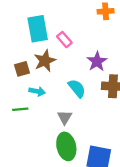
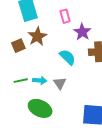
pink rectangle: (64, 40) -> (65, 16), moved, turned 32
cyan arrow: (37, 91) -> (40, 80), moved
green ellipse: (66, 146) -> (40, 108), moved, turned -45

